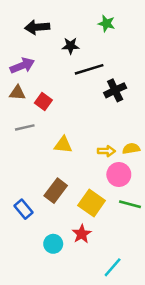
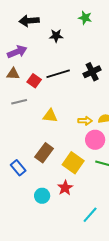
black line: (89, 69) -> (58, 74), moved

